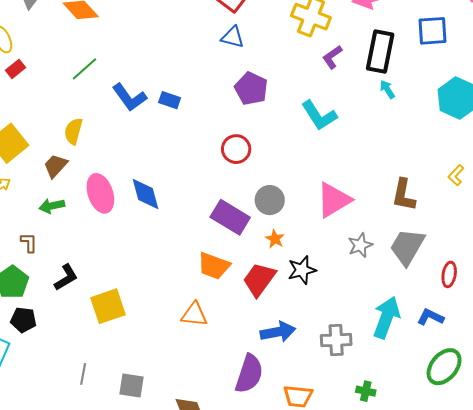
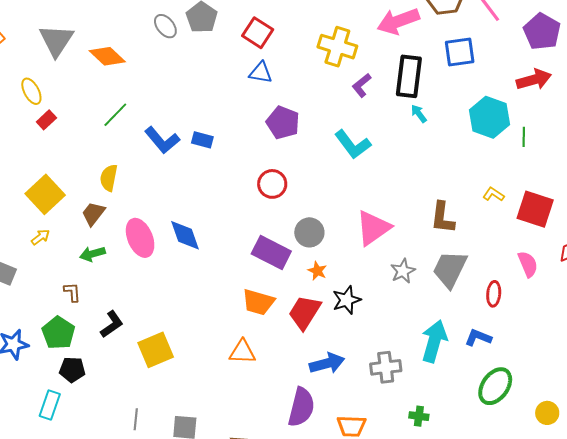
yellow L-shape: (456, 175) -> (493, 194), turned 85

